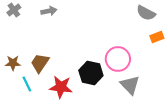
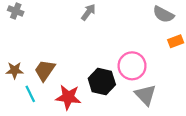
gray cross: (14, 10) -> (16, 11), turned -32
gray arrow: (49, 11) -> (88, 12), moved, turned -42

